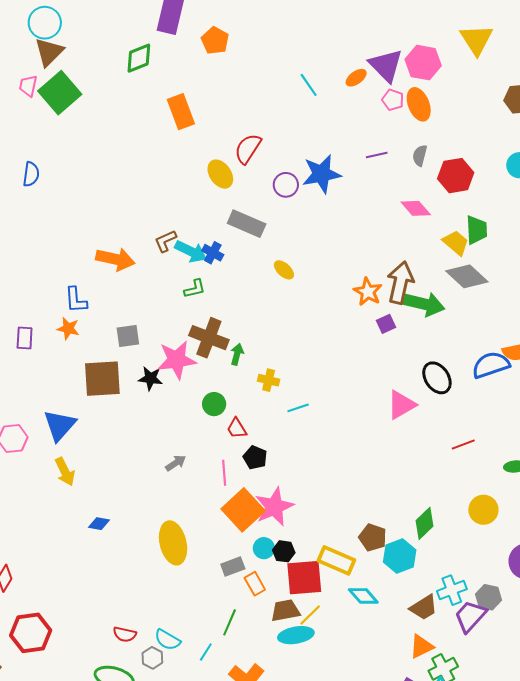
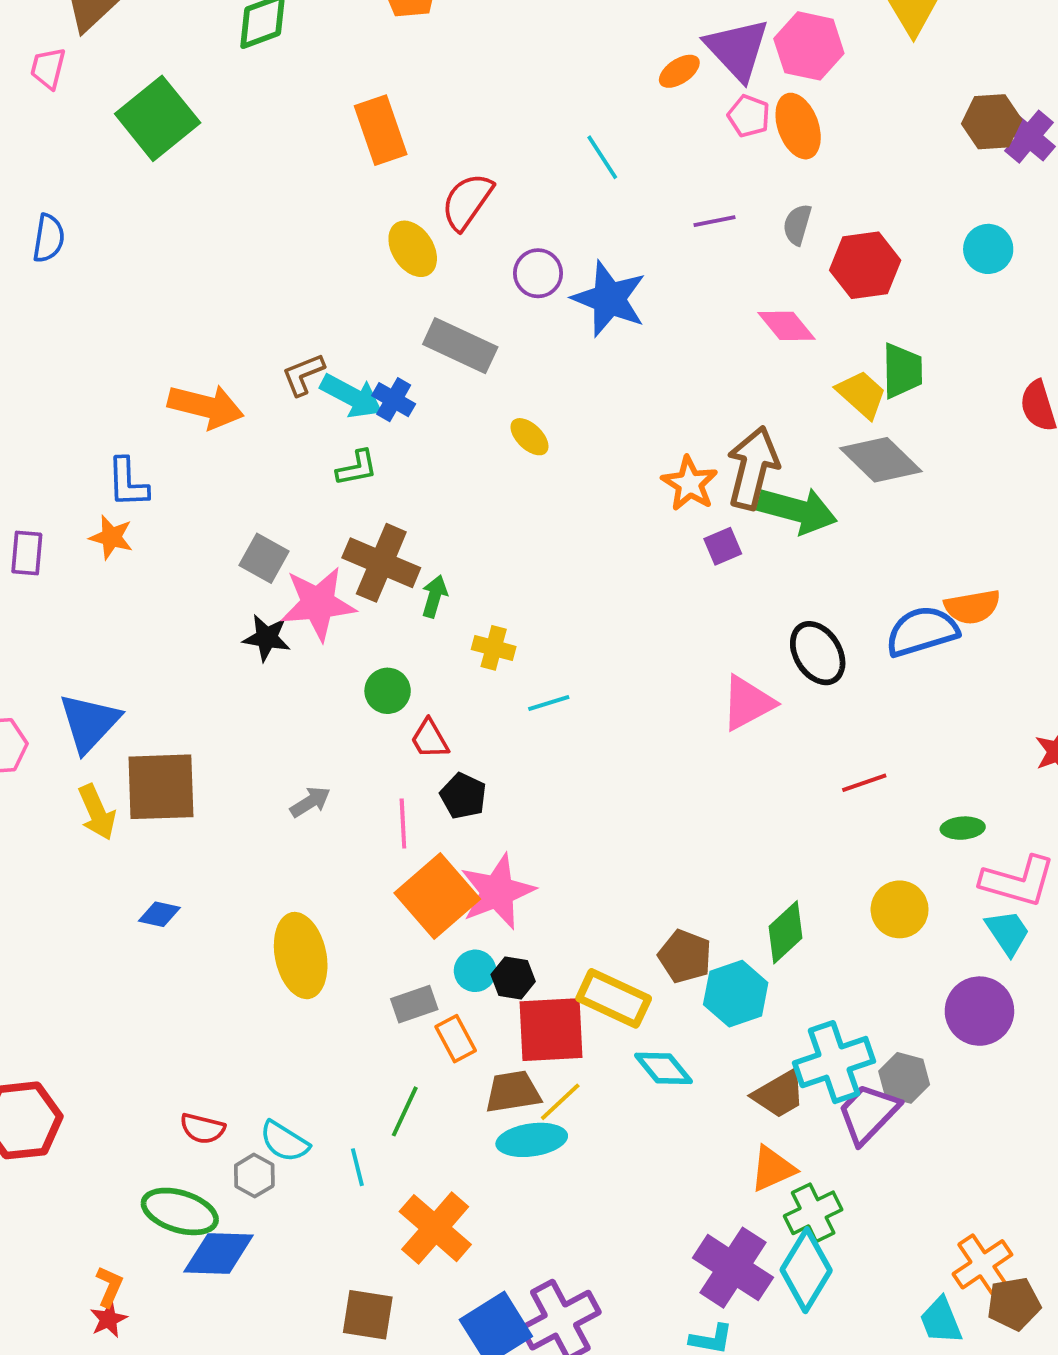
cyan line: (309, 85) -> (602, 157), moved
green square: (60, 93) -> (158, 118), moved
orange rectangle: (181, 112) -> (381, 130), moved
blue star: (322, 174) -> (609, 299), moved, turned 30
gray square: (128, 336) -> (264, 558), moved, turned 35
brown square: (102, 379) -> (161, 787), moved
cyan cross: (452, 590) -> (834, 1062), size x1.4
cyan line: (206, 652) -> (357, 1167), turned -48

